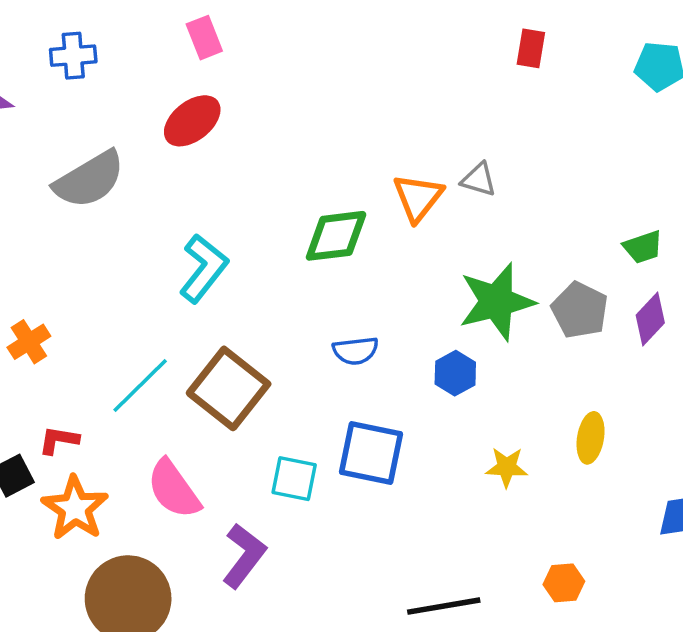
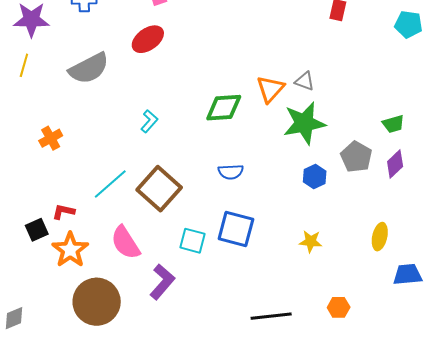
cyan L-shape: (204, 268) -> (149, 121), size x0.6
green star: (497, 302) -> (304, 123), moved
orange cross: (29, 342) -> (51, 138), moved
blue hexagon: (455, 373) -> (315, 176), moved
yellow ellipse: (591, 438) -> (380, 237), moved

